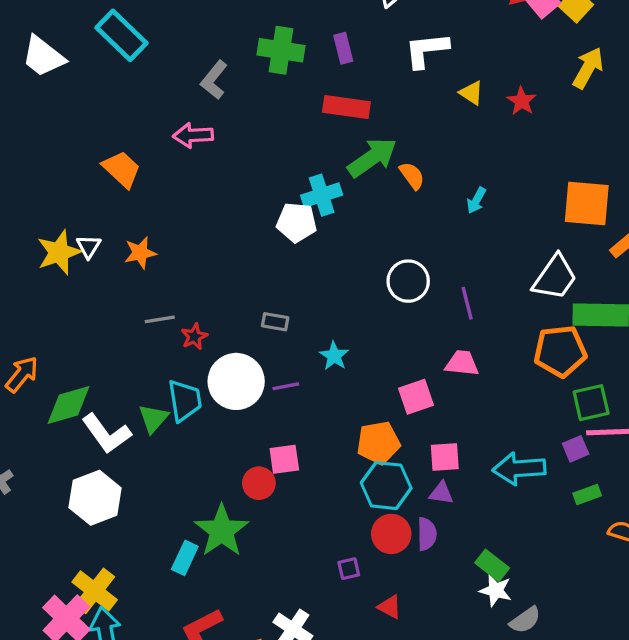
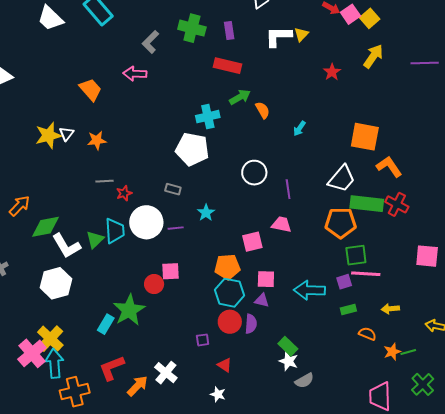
yellow triangle: (471, 93) -> (301, 34), moved, turned 35
green arrow: (372, 158) -> (240, 97), size x0.7
white pentagon: (297, 222) -> (192, 149), moved, size x1.4

